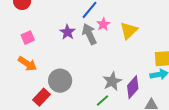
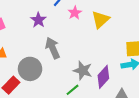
gray arrow: (89, 34) -> (53, 48), moved
gray star: (112, 81) -> (83, 71), turned -30

